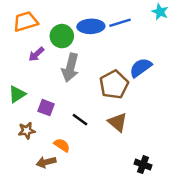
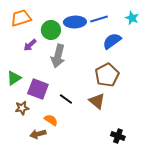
cyan star: (160, 12) -> (132, 18), moved
blue semicircle: (141, 68) -> (112, 41), moved
brown pentagon: (114, 85) -> (107, 75), moved
purple square: (46, 108) -> (38, 89), size x1.5

